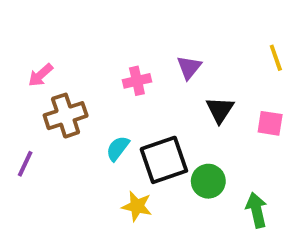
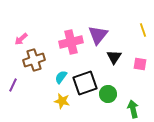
purple triangle: (189, 67) -> (98, 35), size x1.5
pink cross: (137, 81) -> (71, 42), size x1.6
yellow star: (137, 206) -> (62, 101), moved

